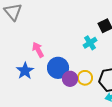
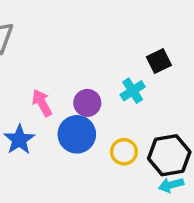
purple circle: (70, 79) -> (87, 103), moved

